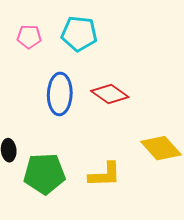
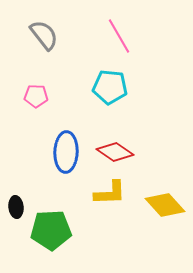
cyan pentagon: (79, 34) -> (110, 87), moved
yellow L-shape: (105, 175) -> (110, 193), moved

